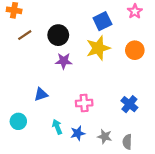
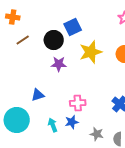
blue square: (102, 21) -> (73, 27), moved
cyan circle: (18, 121) -> (17, 120), size x1.6
blue star: (78, 133) -> (72, 122), moved

